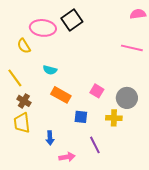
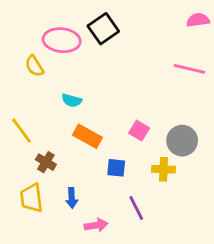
yellow line: (15, 78) -> (22, 131), moved
brown cross: (24, 101) -> (46, 162), moved
yellow trapezoid: (22, 123) -> (32, 198), moved

